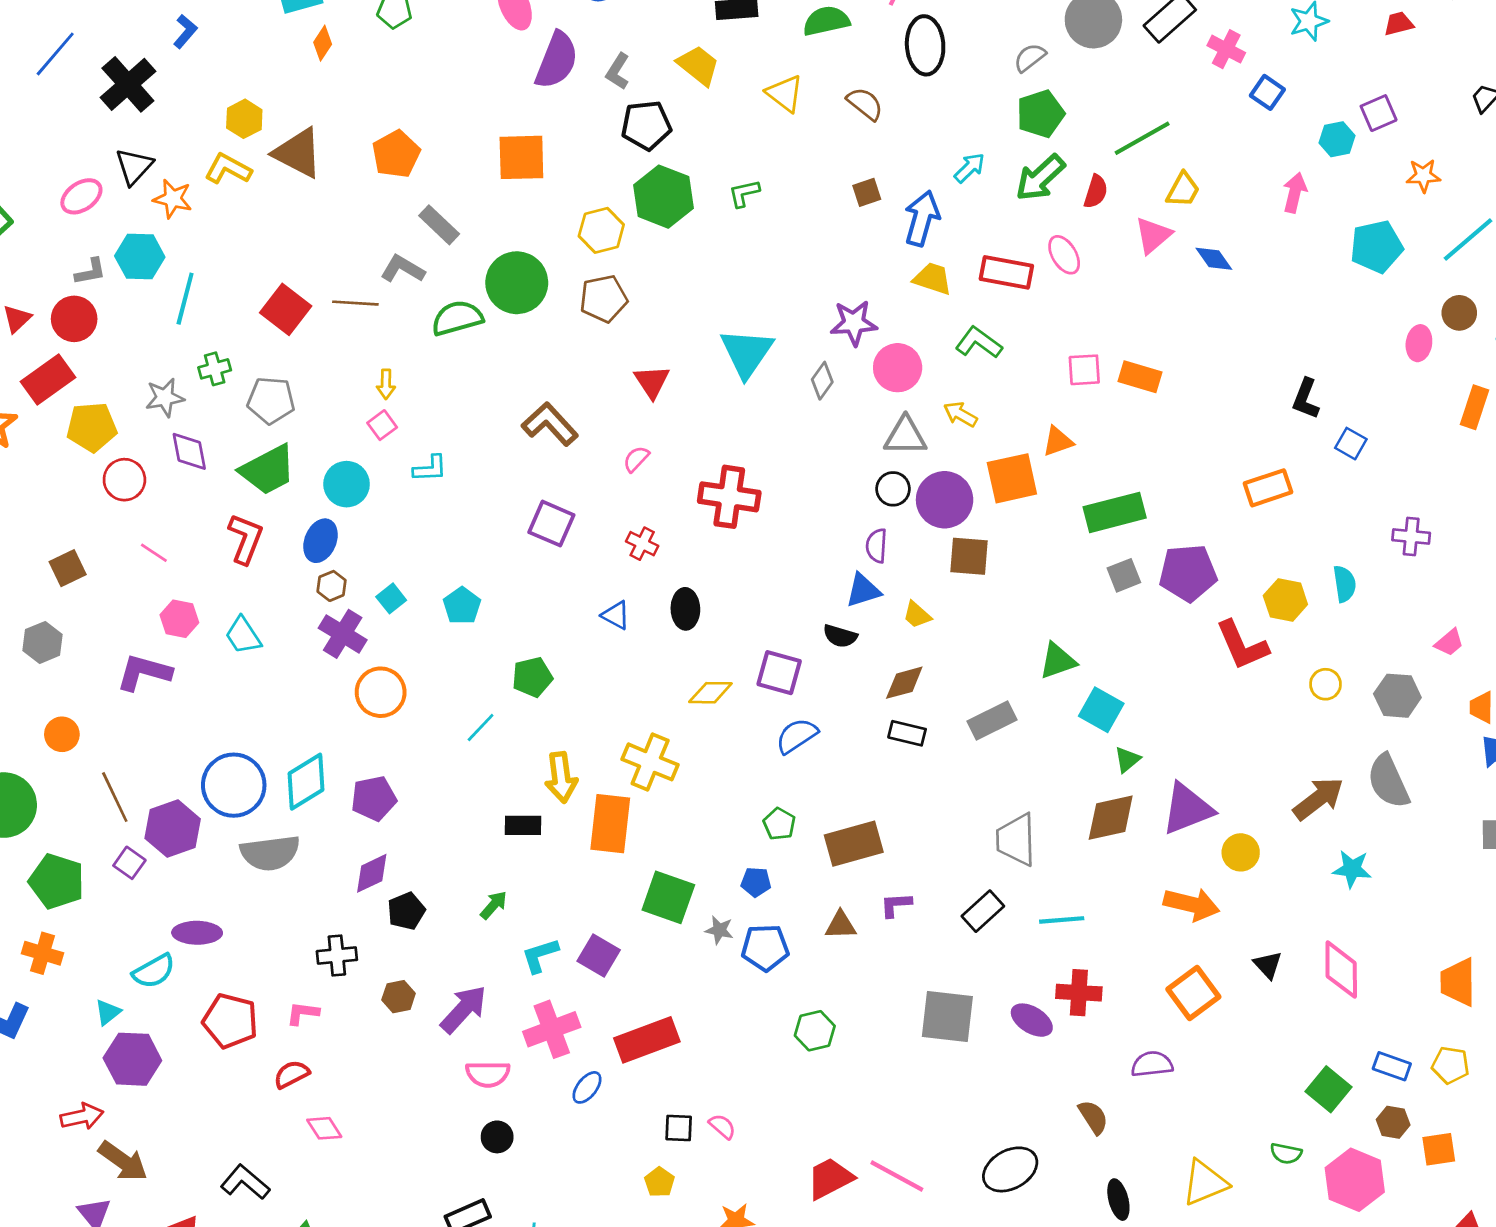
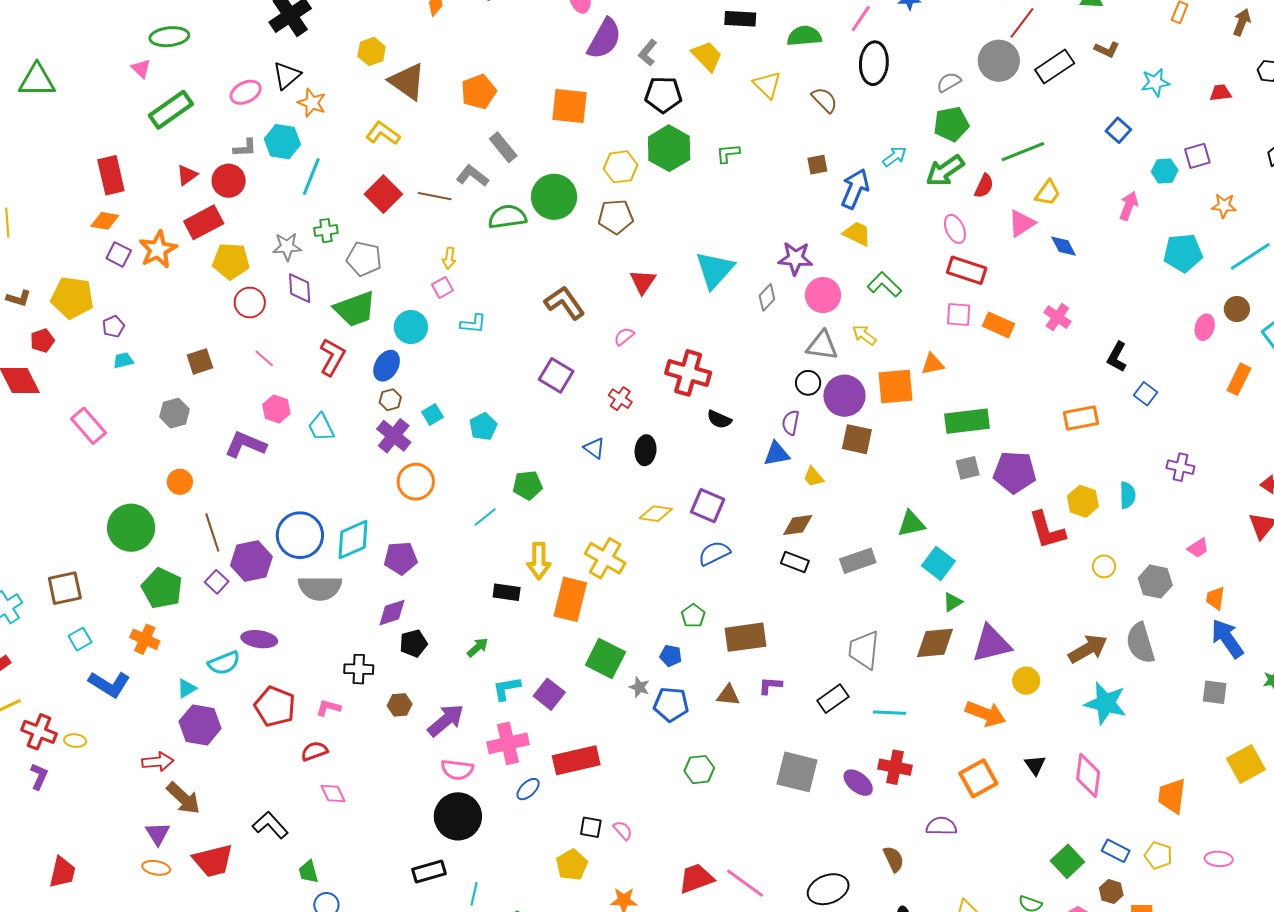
pink cross: (1226, 49) -> (1057, 317), moved
yellow L-shape: (228, 169) -> (383, 133), moved
red rectangle: (1006, 272) -> (967, 270), moved
black semicircle: (840, 636) -> (719, 419), moved
cyan star: (1352, 869) -> (1106, 703), size x1.5
black circle: (497, 1137) -> (458, 816), size x2.0
yellow pentagon: (660, 1182) -> (572, 865), size x1.4

